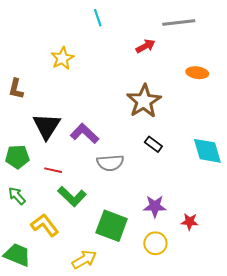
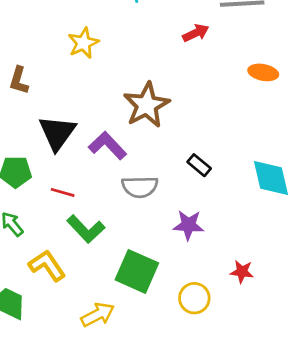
brown star: (144, 101) -> (147, 105), moved
purple star: (155, 206) -> (188, 225), moved

